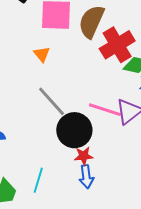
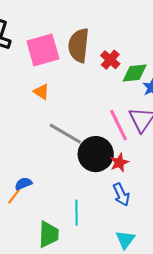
red cross: (117, 45) -> (110, 60), size x0.6
pink line: (105, 110) -> (118, 125), turned 64
red star: (84, 156) -> (119, 162), moved

